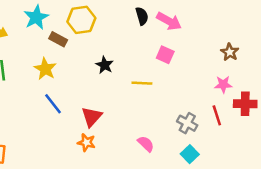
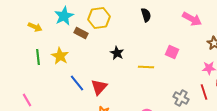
pink arrow: (169, 21) -> (192, 19), moved
pink square: (165, 55) -> (172, 52), moved
yellow star: (45, 69) -> (60, 56), moved
red triangle: (92, 117) -> (99, 87), moved

